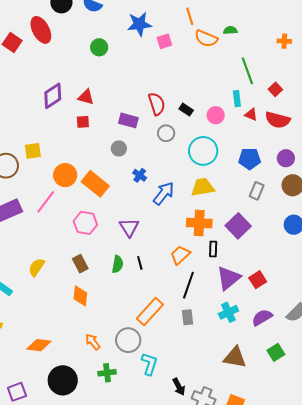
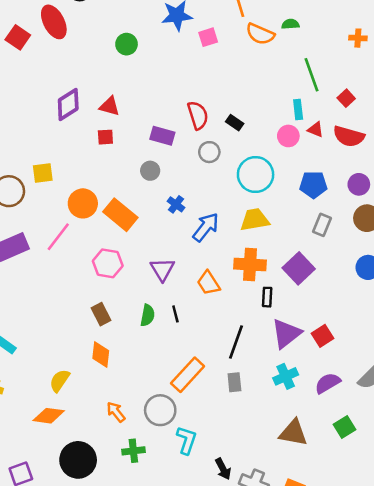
pink circle: (216, 115) -> (288, 136), moved
orange trapezoid: (180, 255) -> (208, 283), moved, turned -80
yellow semicircle: (37, 267) -> (60, 381), moved

